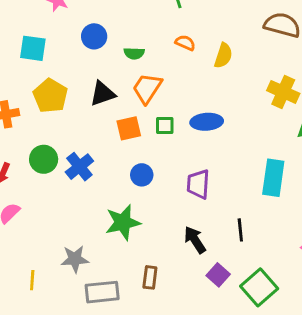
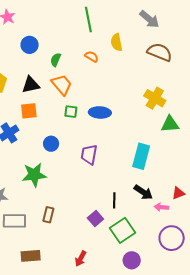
green semicircle: (134, 53) -> (56, 60), turned 104
yellow semicircle: (223, 56) -> (117, 42), moved, turned 144
orange trapezoid: (147, 88) -> (62, 85), turned 100
orange square: (129, 128) -> (29, 111), moved
black line: (240, 230) -> (114, 200), moved
black arrow: (195, 240) -> (143, 192), moved, turned 150

